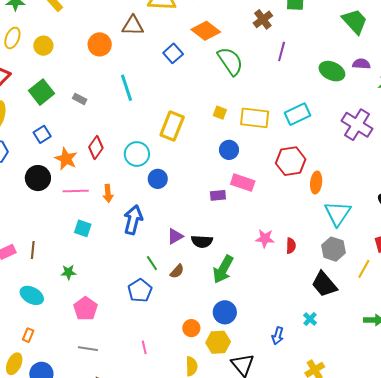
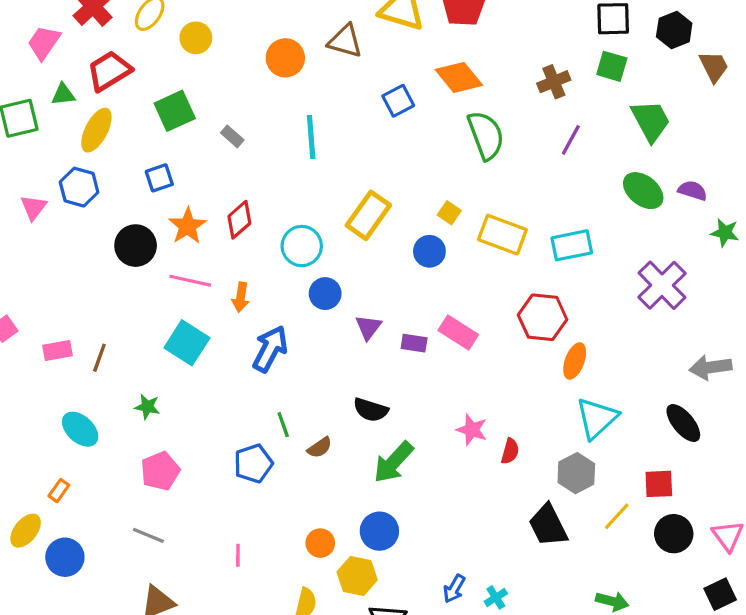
green trapezoid: (355, 21) -> (651, 121), moved
blue circle: (229, 150) -> (429, 251), moved
cyan square: (83, 228) -> (187, 343), size x1.5
purple triangle: (175, 236) -> (368, 327), moved, turned -36
cyan cross: (310, 319) -> (496, 597), moved

